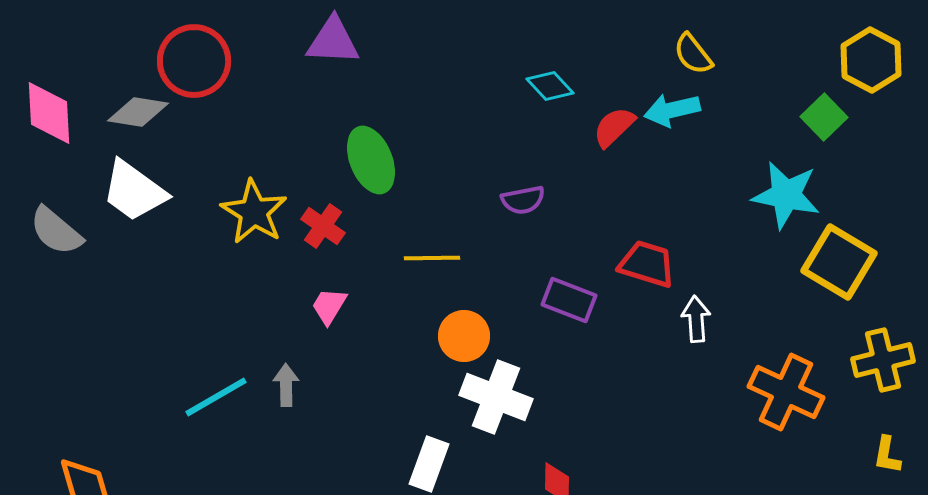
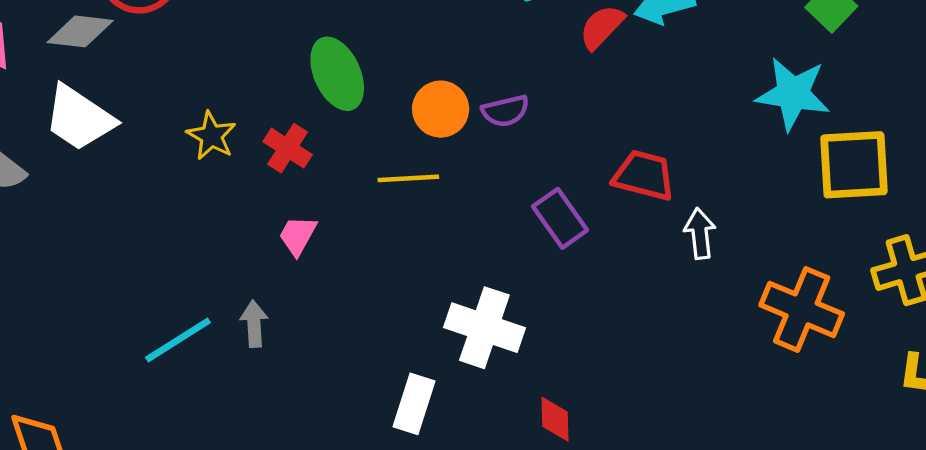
yellow star: (254, 212) -> (211, 136), size x0.7
yellow square: (839, 262) -> (854, 165), turned -32
purple rectangle: (569, 300) -> (560, 218), turned 36
orange circle: (464, 336) -> (441, 109), moved

